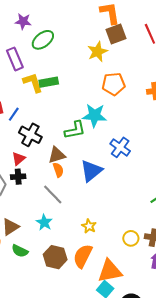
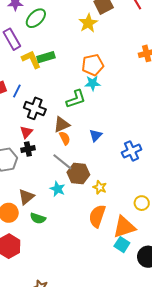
orange pentagon: (114, 84) -> (93, 65), moved
cyan star: (95, 115) -> (93, 83), size x0.7
blue cross: (120, 147) -> (132, 151), moved, turned 36
blue triangle: (91, 171) -> (96, 135), size x0.6
yellow circle: (131, 238) -> (142, 203), moved
brown hexagon: (55, 257) -> (78, 173), moved

